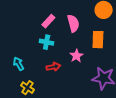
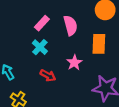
cyan cross: (47, 42) -> (40, 47), turned 32
red arrow: (53, 67) -> (48, 75), turned 40

